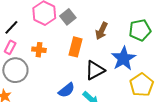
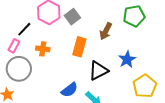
black line: (11, 27) -> (24, 29), moved
green pentagon: (140, 30) -> (134, 16), moved
blue star: (124, 58) -> (127, 59), size x0.7

